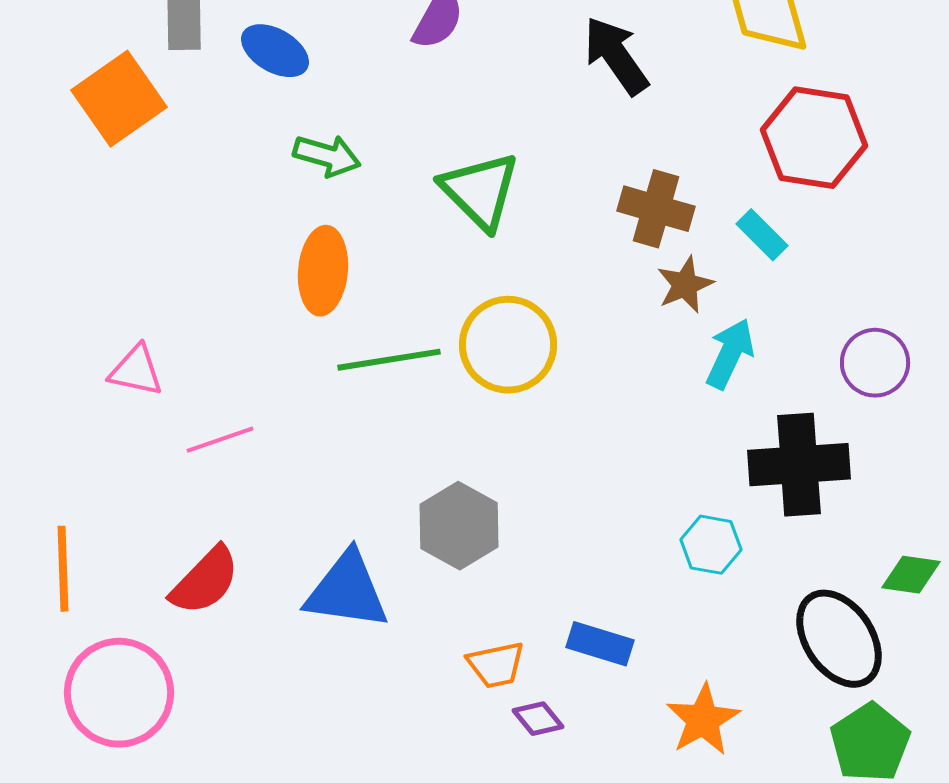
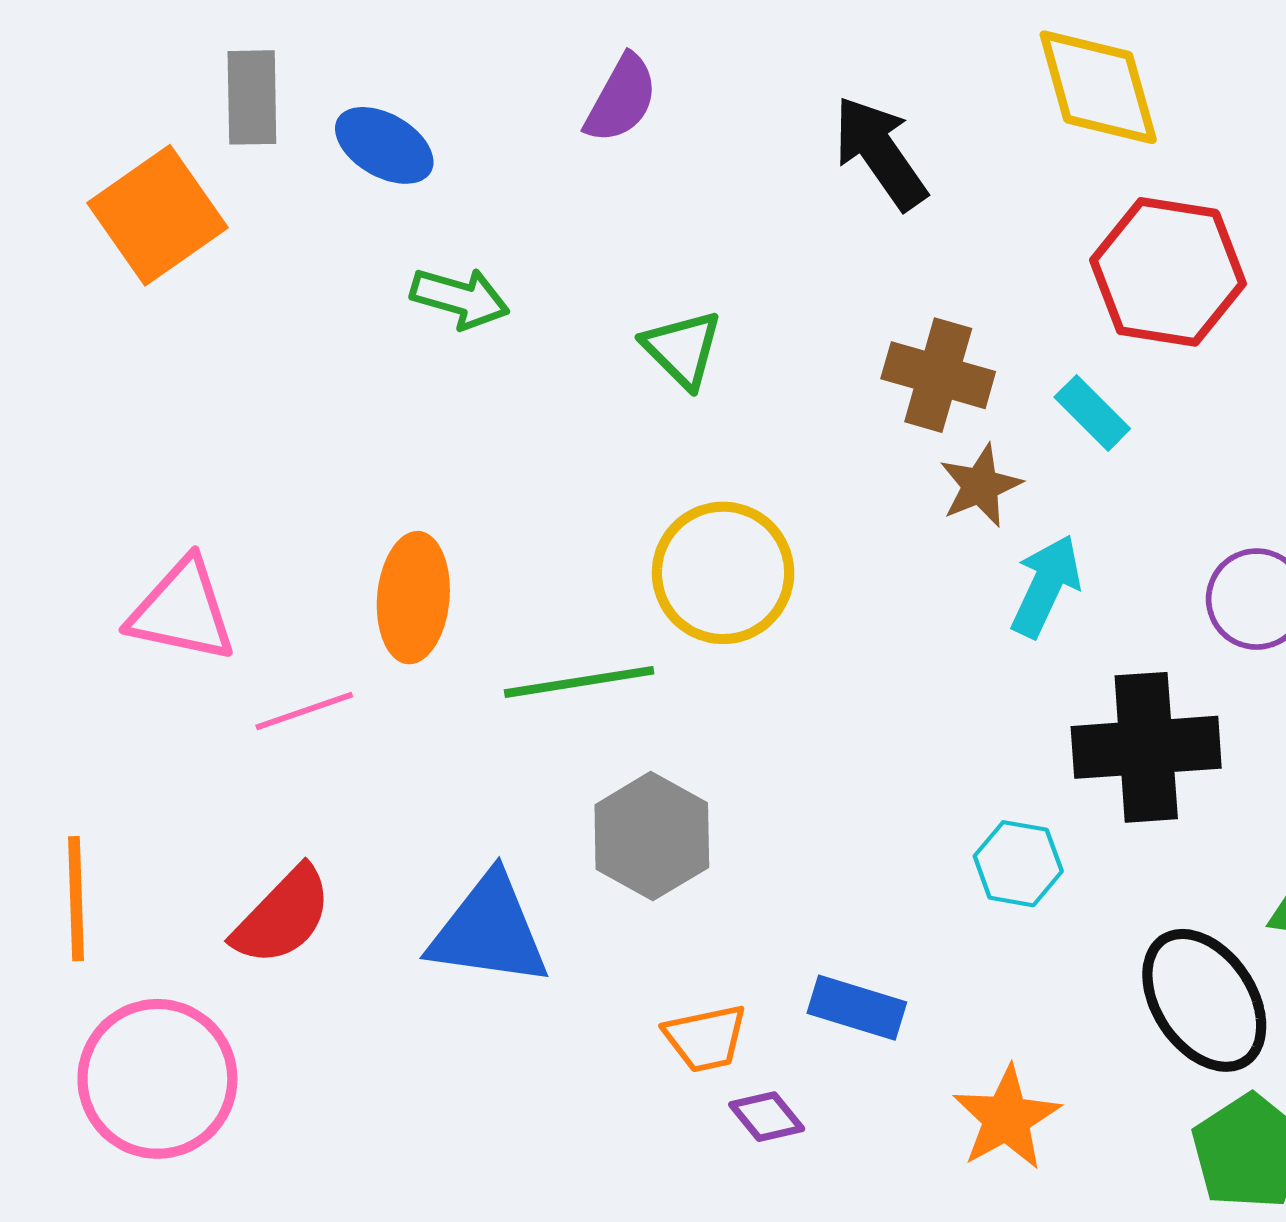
green triangle: (480, 191) -> (682, 349), size x0.7
orange ellipse: (323, 271) -> (413, 598), moved
green line: (389, 360) -> (579, 682), moved
pink triangle: (136, 371) -> (182, 611), size x1.4

